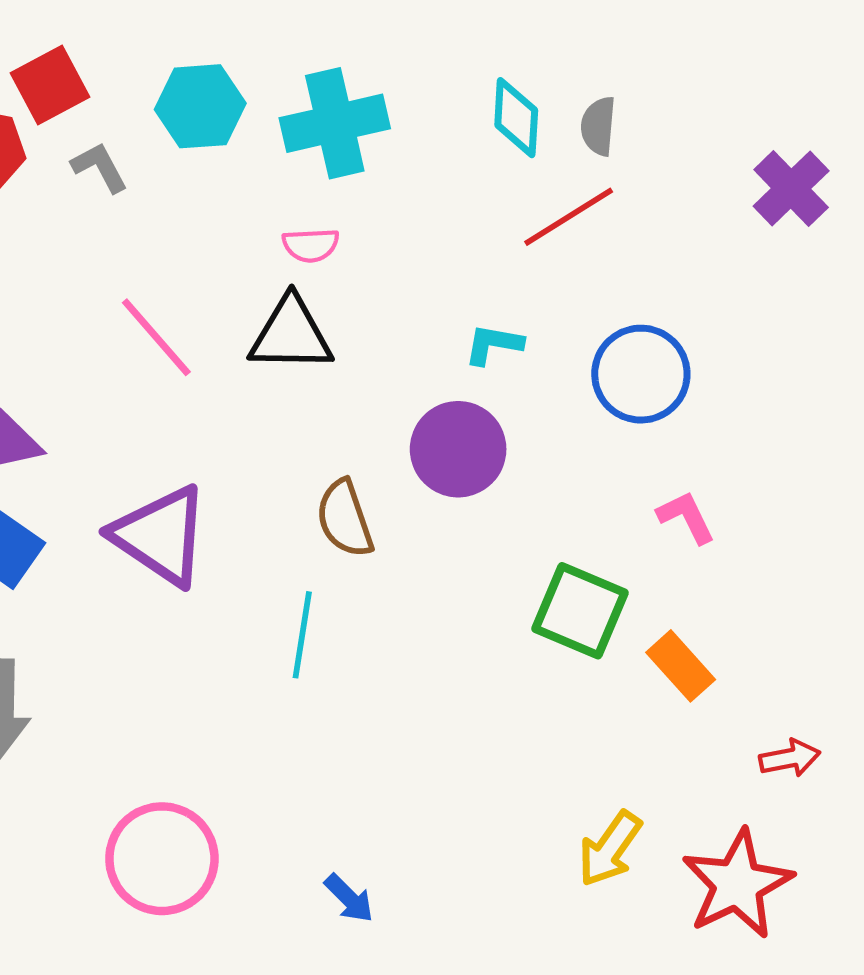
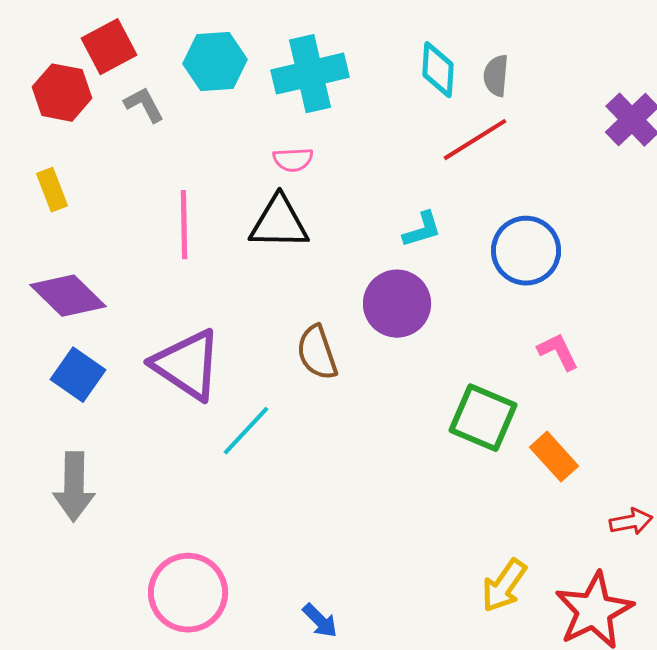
pink line: (156, 337) -> (184, 225), turned 40
cyan L-shape: (494, 344) -> (422, 230), turned 153
cyan line: (302, 635) -> (246, 431), moved, turned 34

